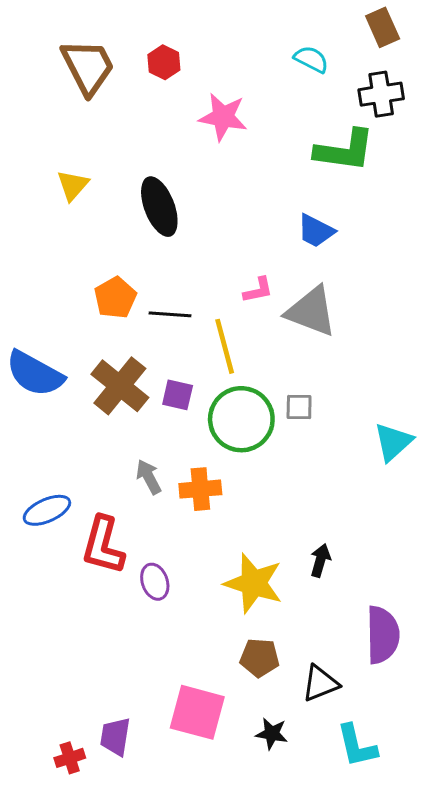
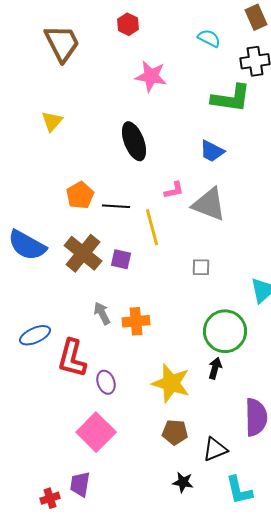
red hexagon: (164, 62) -> (128, 24), moved
black ellipse: (159, 207) -> (134, 141), moved
green circle: (241, 419) -> (225, 331), moved
pink square: (197, 712) -> (96, 432), moved, turned 30

